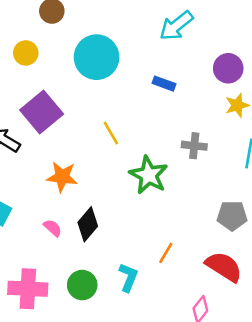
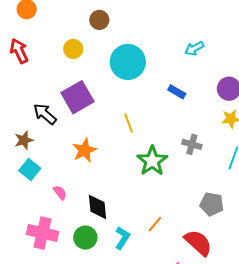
cyan arrow: (176, 26) -> (194, 48), size x0.7
orange star: (62, 177) -> (85, 150), turned 30
black diamond: (88, 224) -> (97, 207), moved, turned -56
pink semicircle: (53, 228) -> (60, 193), moved

